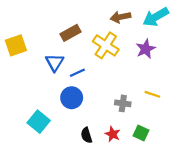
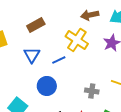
brown rectangle: (71, 33) -> (36, 25), moved
blue line: (77, 73) -> (59, 60), moved

